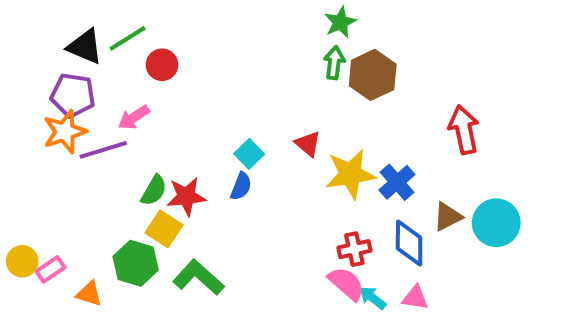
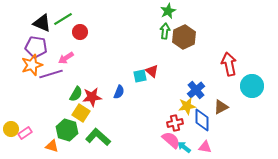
cyan square: (249, 154) -> (140, 76), moved, turned 32
yellow star: (350, 174) -> (187, 106), moved, size x0.7
cyan circle: (496, 223) -> (252, 86), moved
orange triangle: (89, 294) -> (52, 146), moved

